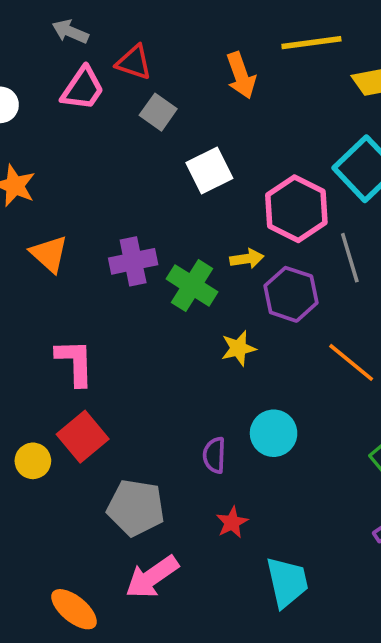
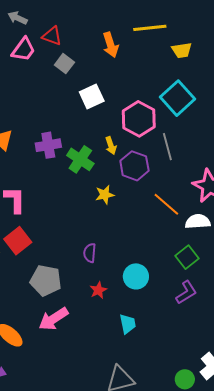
yellow arrow: (247, 259) -> (111, 146), turned 78
cyan circle: (274, 433) -> (136, 276), moved
cyan trapezoid: (287, 582) -> (128, 324), size x0.7

